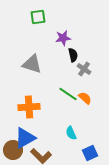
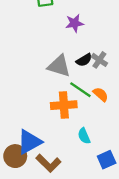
black semicircle: (73, 55) -> (84, 60), moved, turned 72
gray triangle: (32, 64) -> (59, 66), moved
orange cross: (29, 107) -> (64, 105), moved

